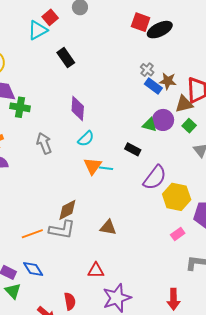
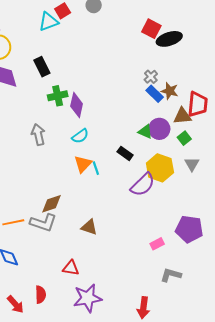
black rectangle: (66, 58) -> (42, 67), moved
green cross: (20, 107) -> (58, 96), moved, turned -30
cyan line: (106, 168) -> (96, 168), turned 56
yellow hexagon: (177, 197) -> (160, 168), moved

